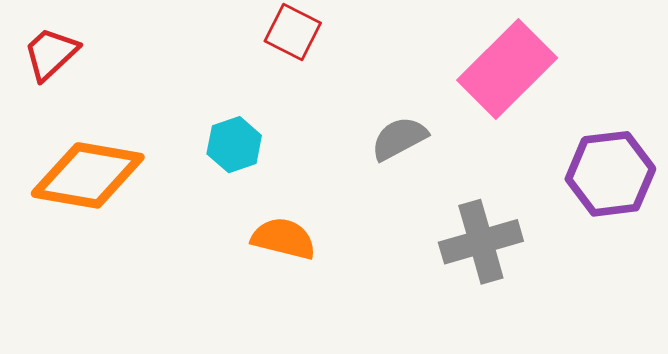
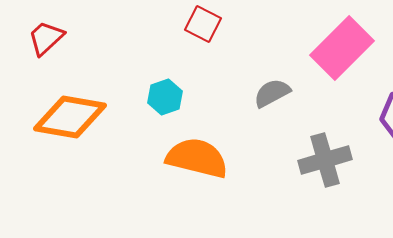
orange semicircle: (284, 239) -> (197, 158), size x1.5

